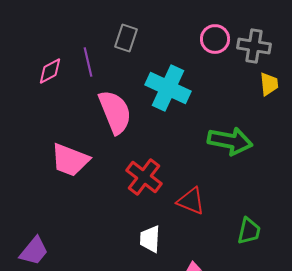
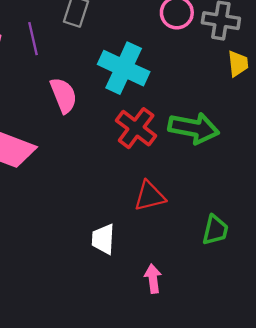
pink semicircle: (115, 112) -> (64, 95), size x0.7
red cross: (144, 177) -> (136, 128), moved
red triangle: (191, 201) -> (150, 196), turned -36

